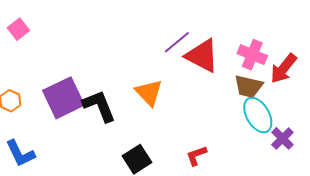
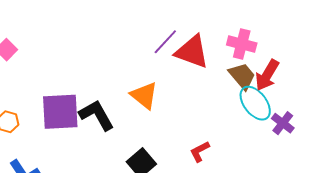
red arrow: (284, 68) -> (267, 75), moved
brown trapezoid: (248, 86) -> (242, 76), turned -136
purple square: (63, 98) -> (60, 112), turned 30

